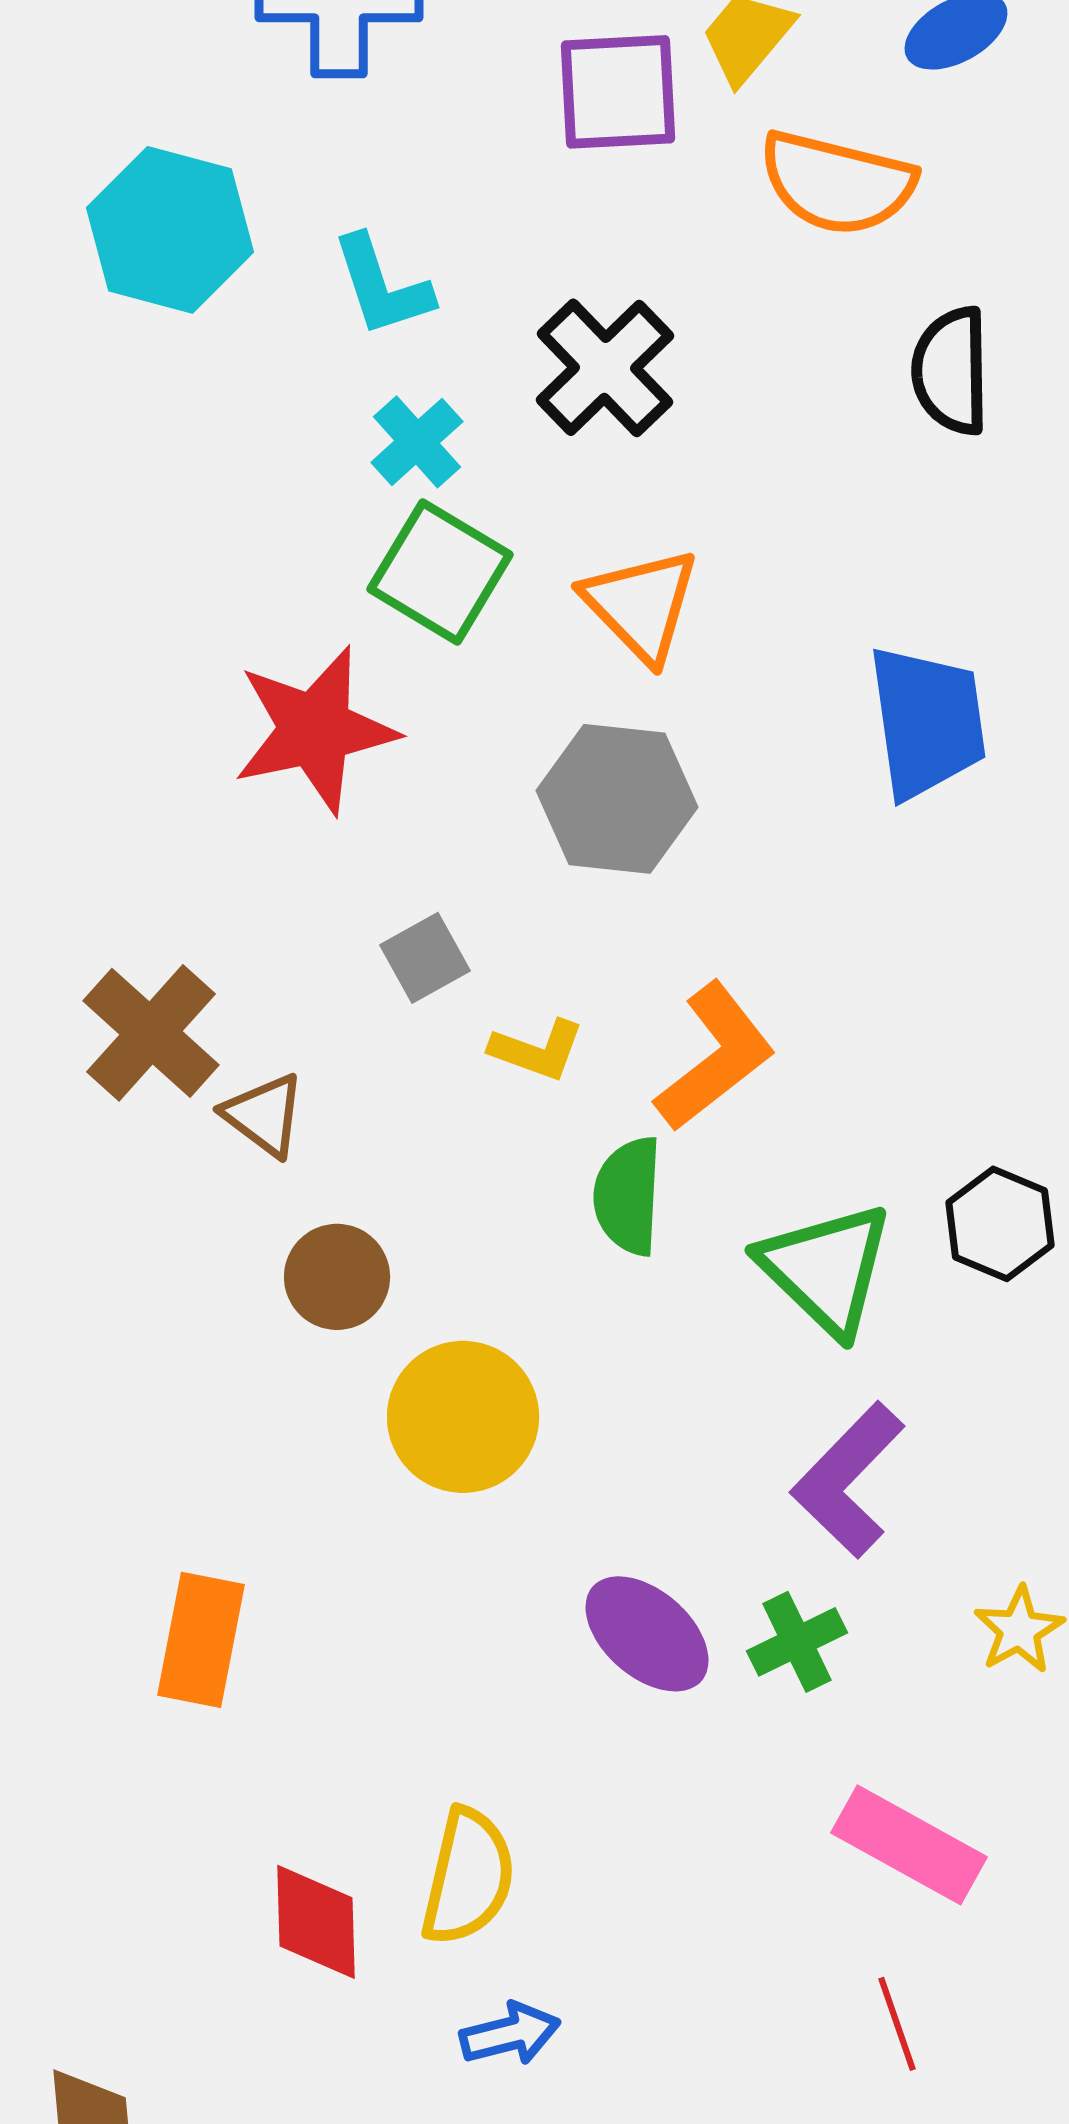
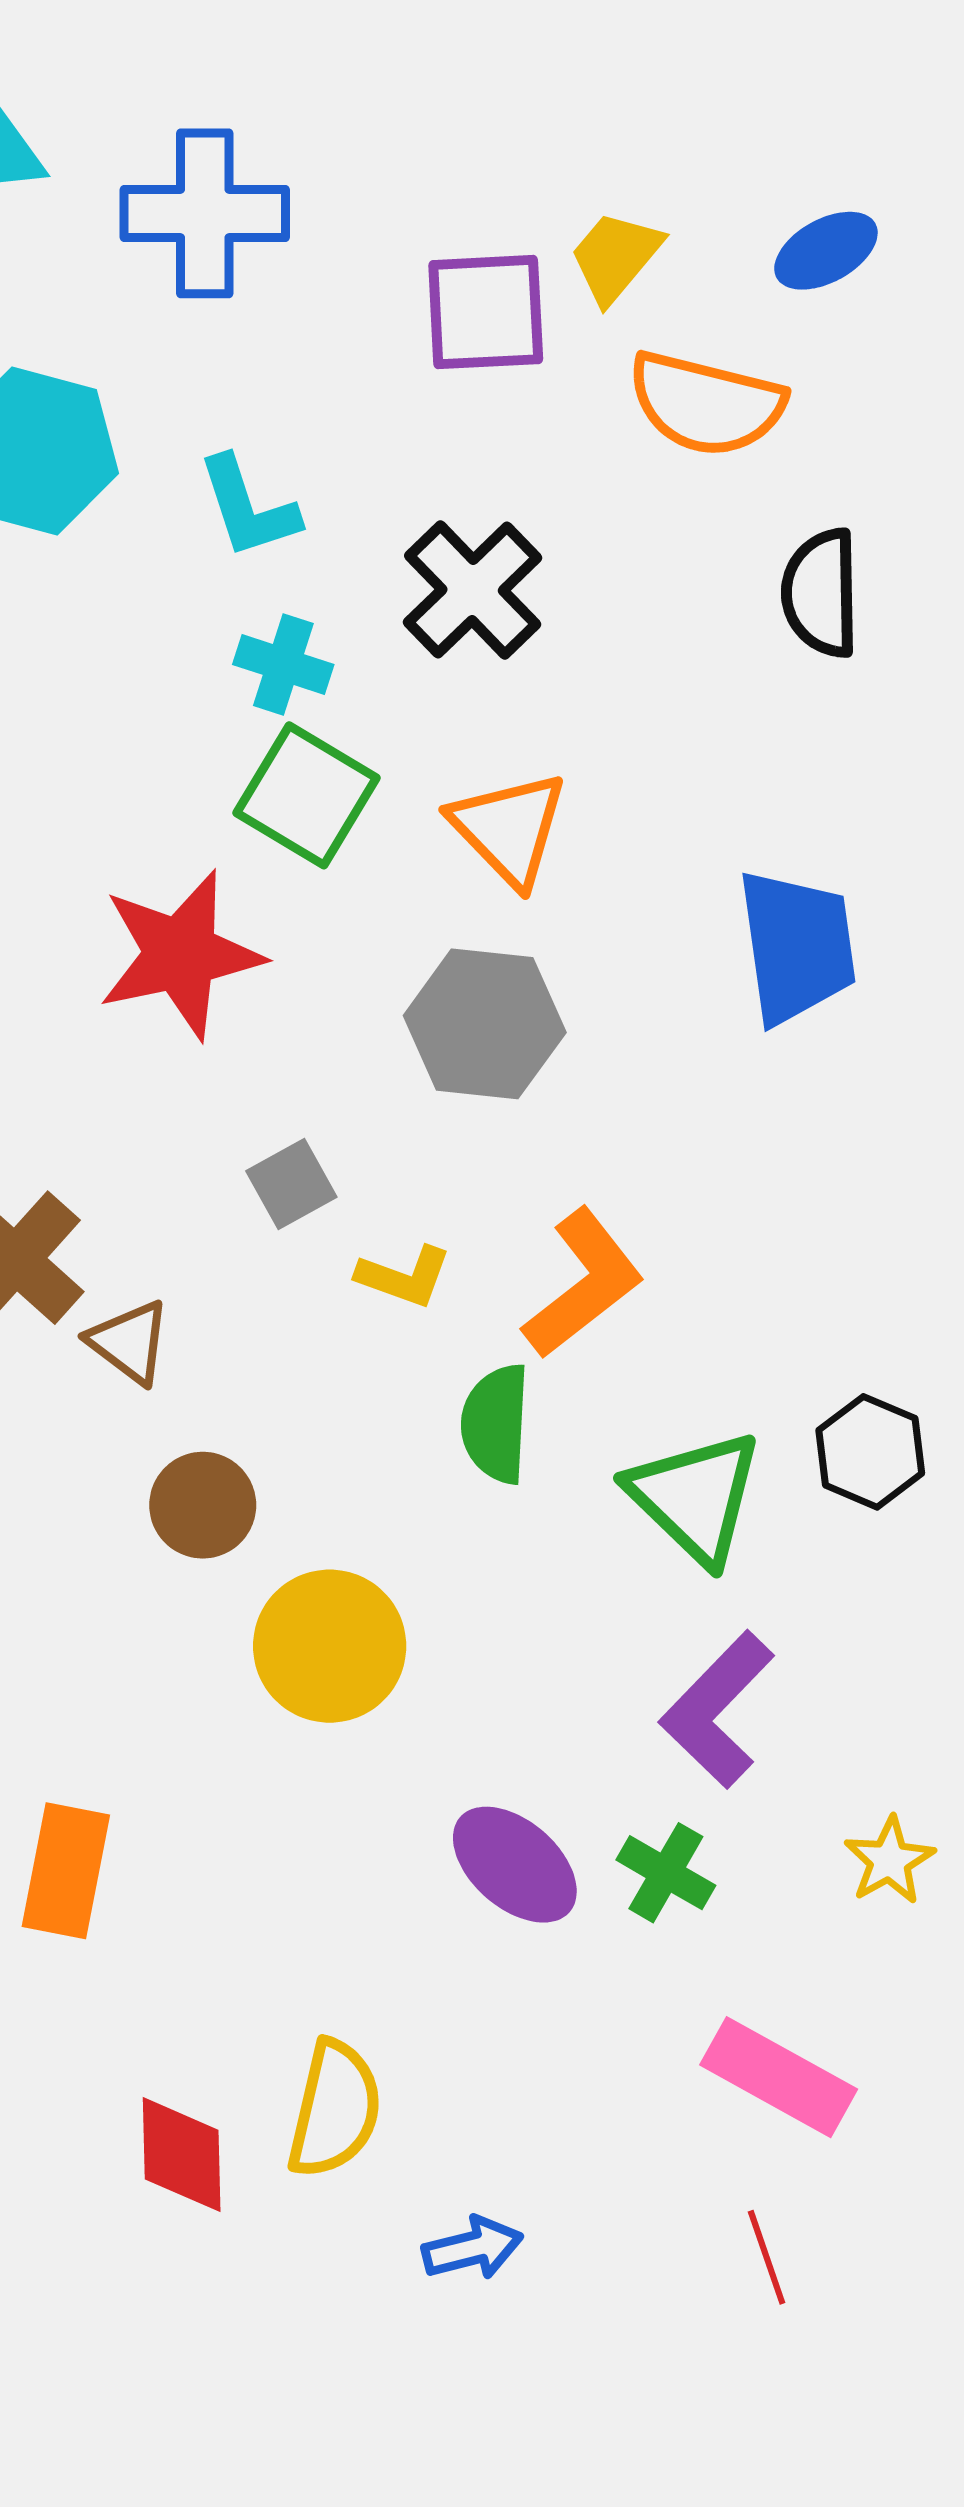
cyan cross: (417, 442) -> (283, 664), turned -30
green cross: (797, 1642) -> (666, 1873), turned -34
blue arrow: (510, 2034) -> (473, 2248), moved

